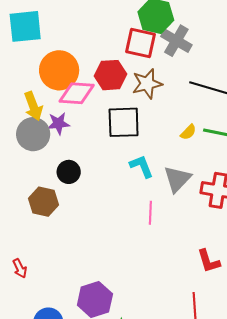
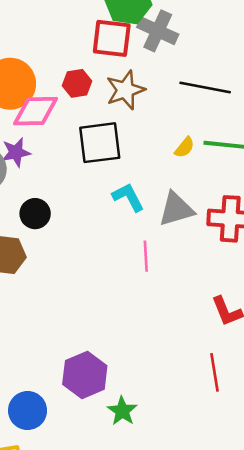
red hexagon: (110, 75) -> (77, 83), size x0.7
gray triangle: (177, 179) -> (176, 209), turned 36

